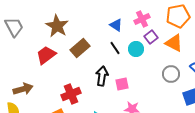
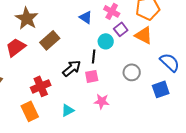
pink cross: (142, 19) -> (112, 11), turned -35
black line: (115, 48) -> (94, 56), moved, turned 40
gray circle: (171, 74) -> (132, 72), moved
black arrow: (102, 76) -> (72, 68), turned 42

